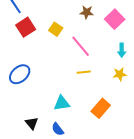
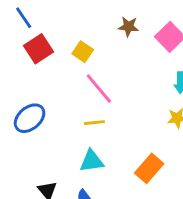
pink line: (81, 46) -> (99, 89), moved
yellow line: (84, 72) -> (95, 123), moved

